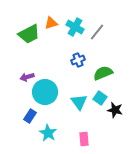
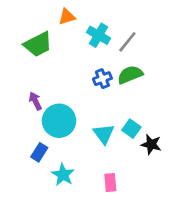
orange triangle: (51, 23) -> (67, 17), moved
green semicircle: (103, 73) -> (130, 75), moved
purple arrow: (27, 77) -> (35, 101), turned 80

